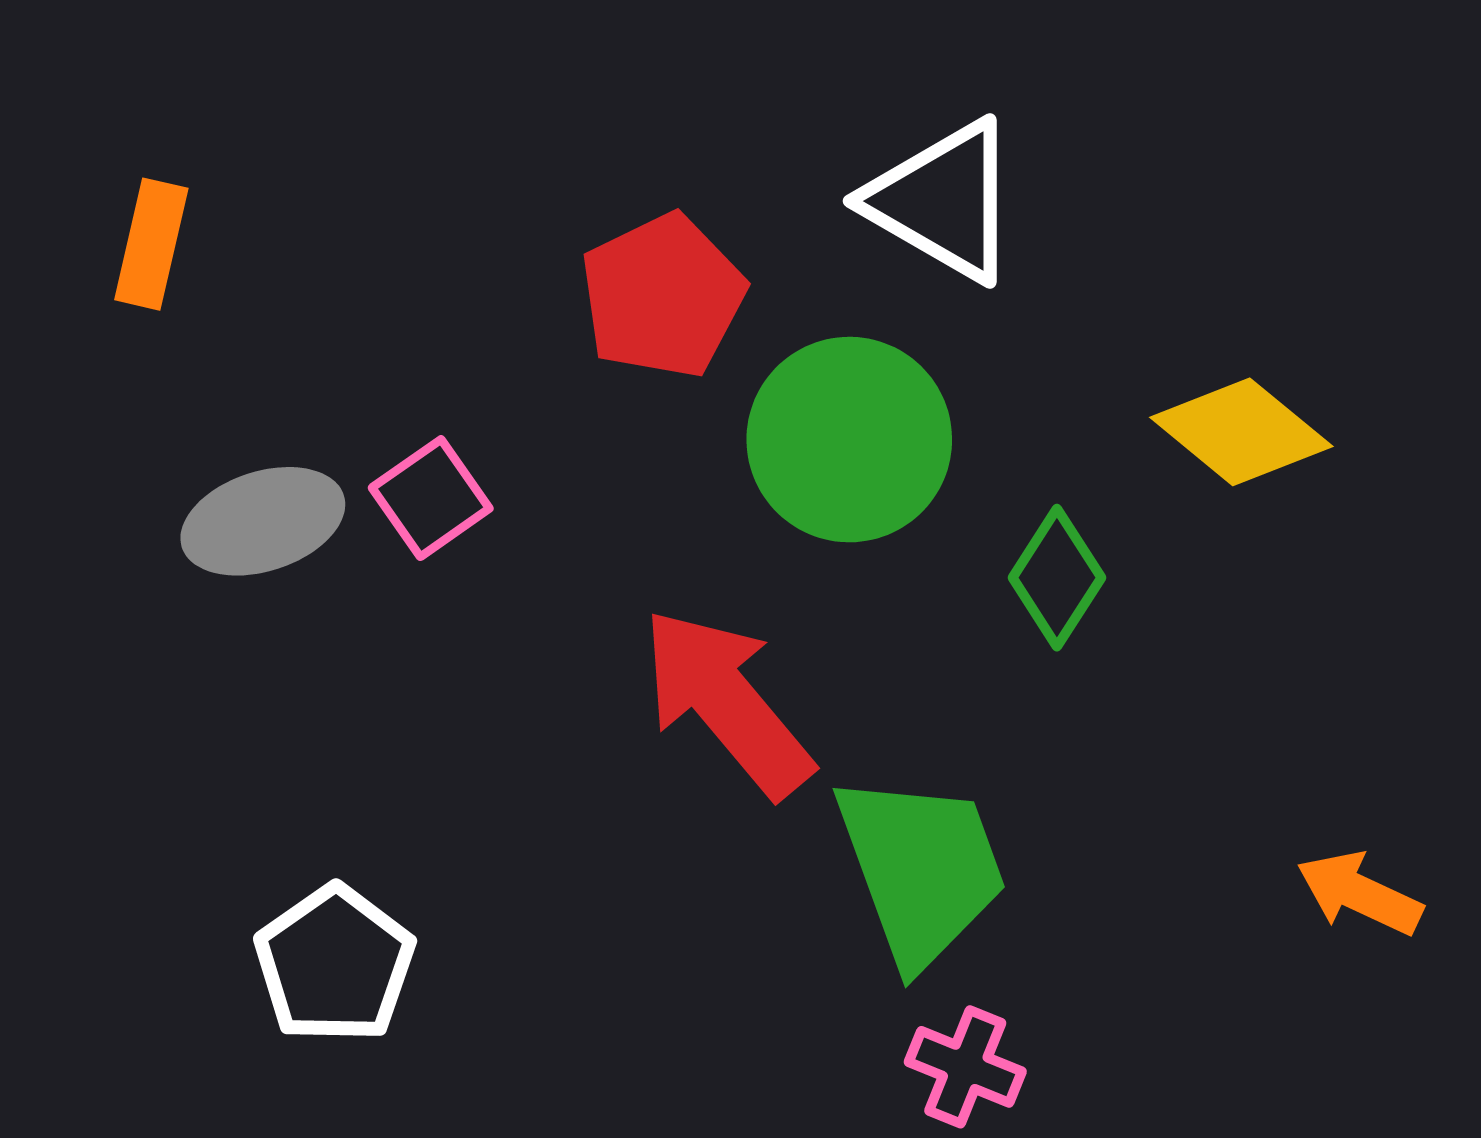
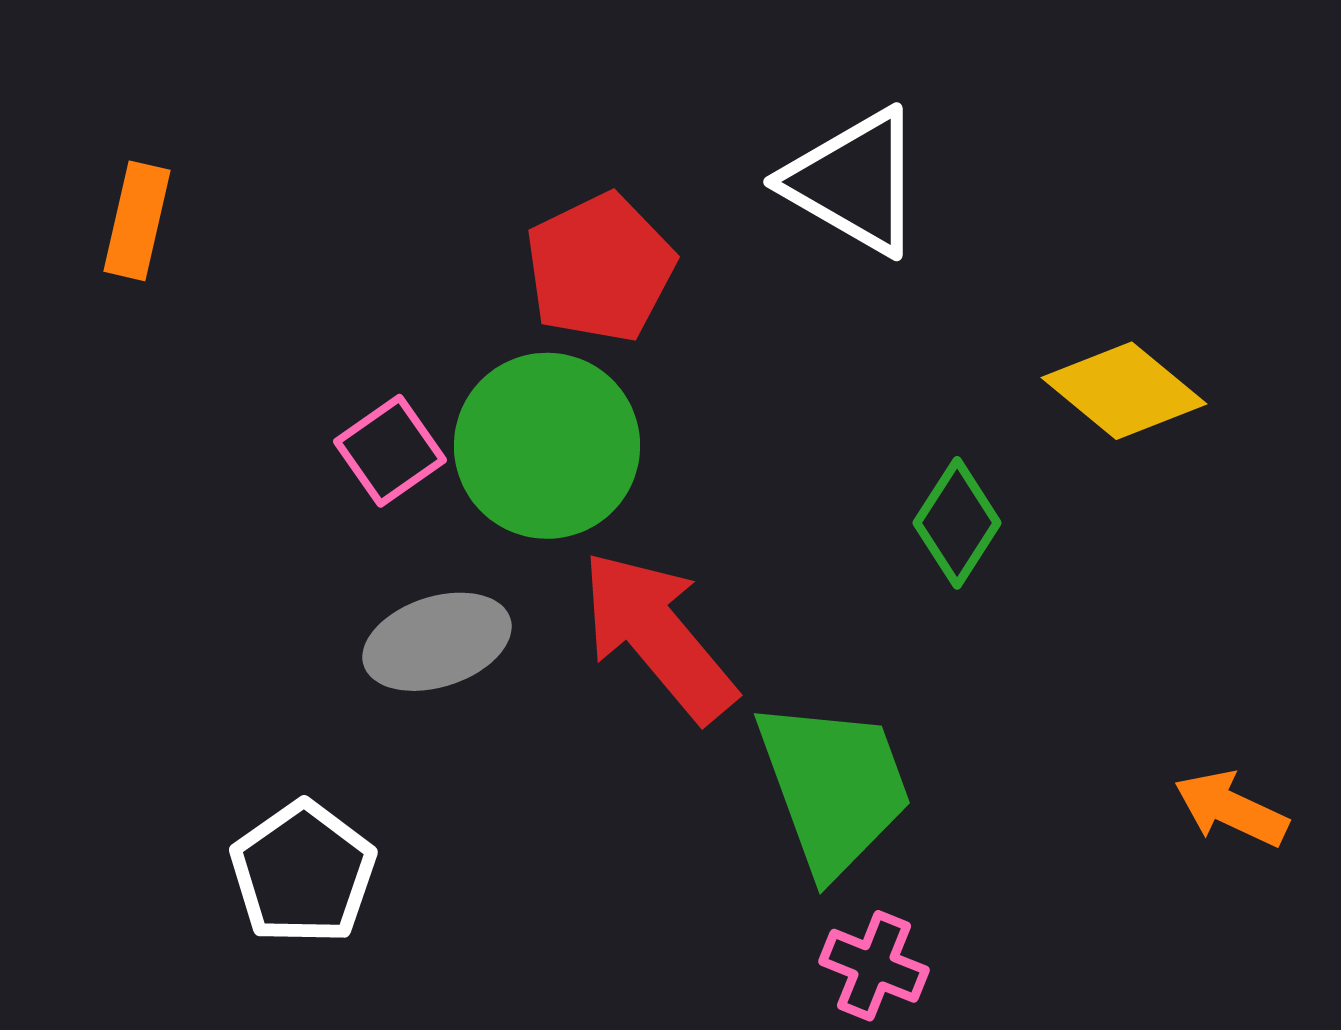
green circle: (849, 440) -> (547, 446), moved
gray ellipse: (263, 521) -> (437, 642), moved

